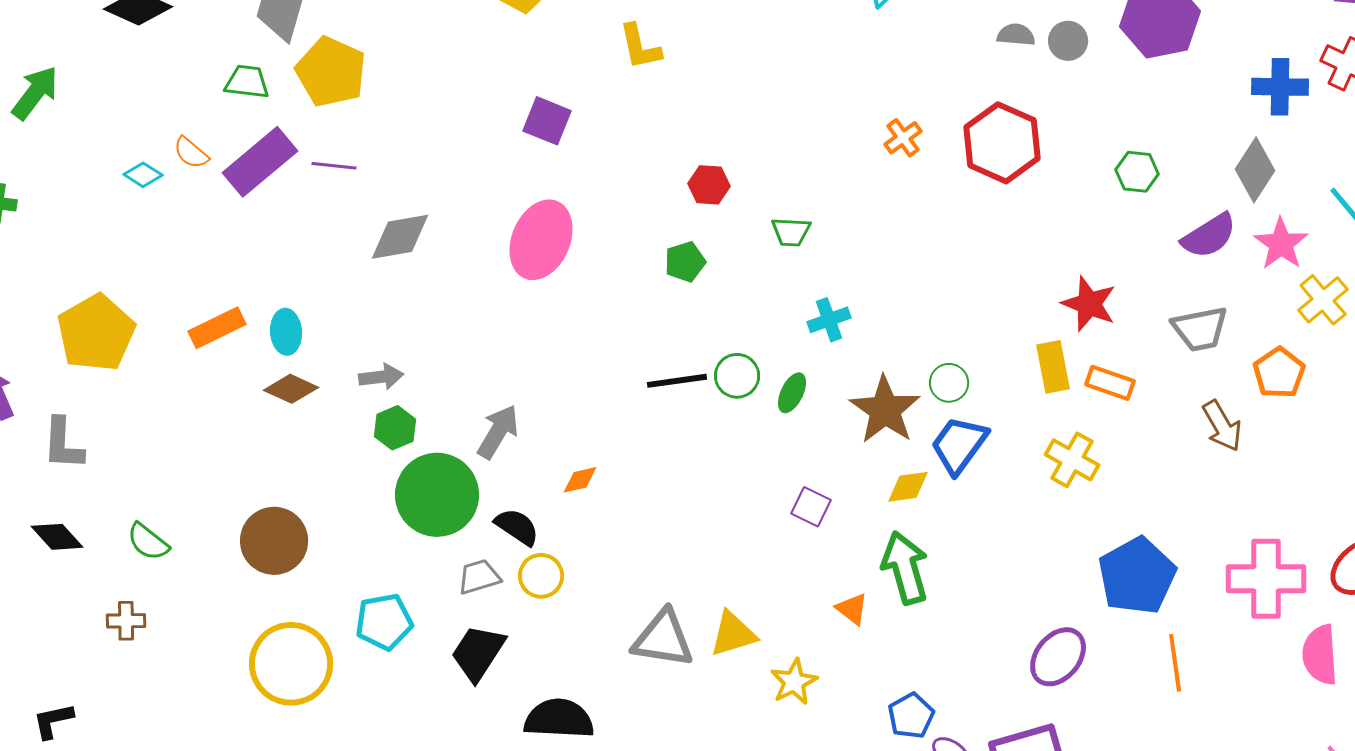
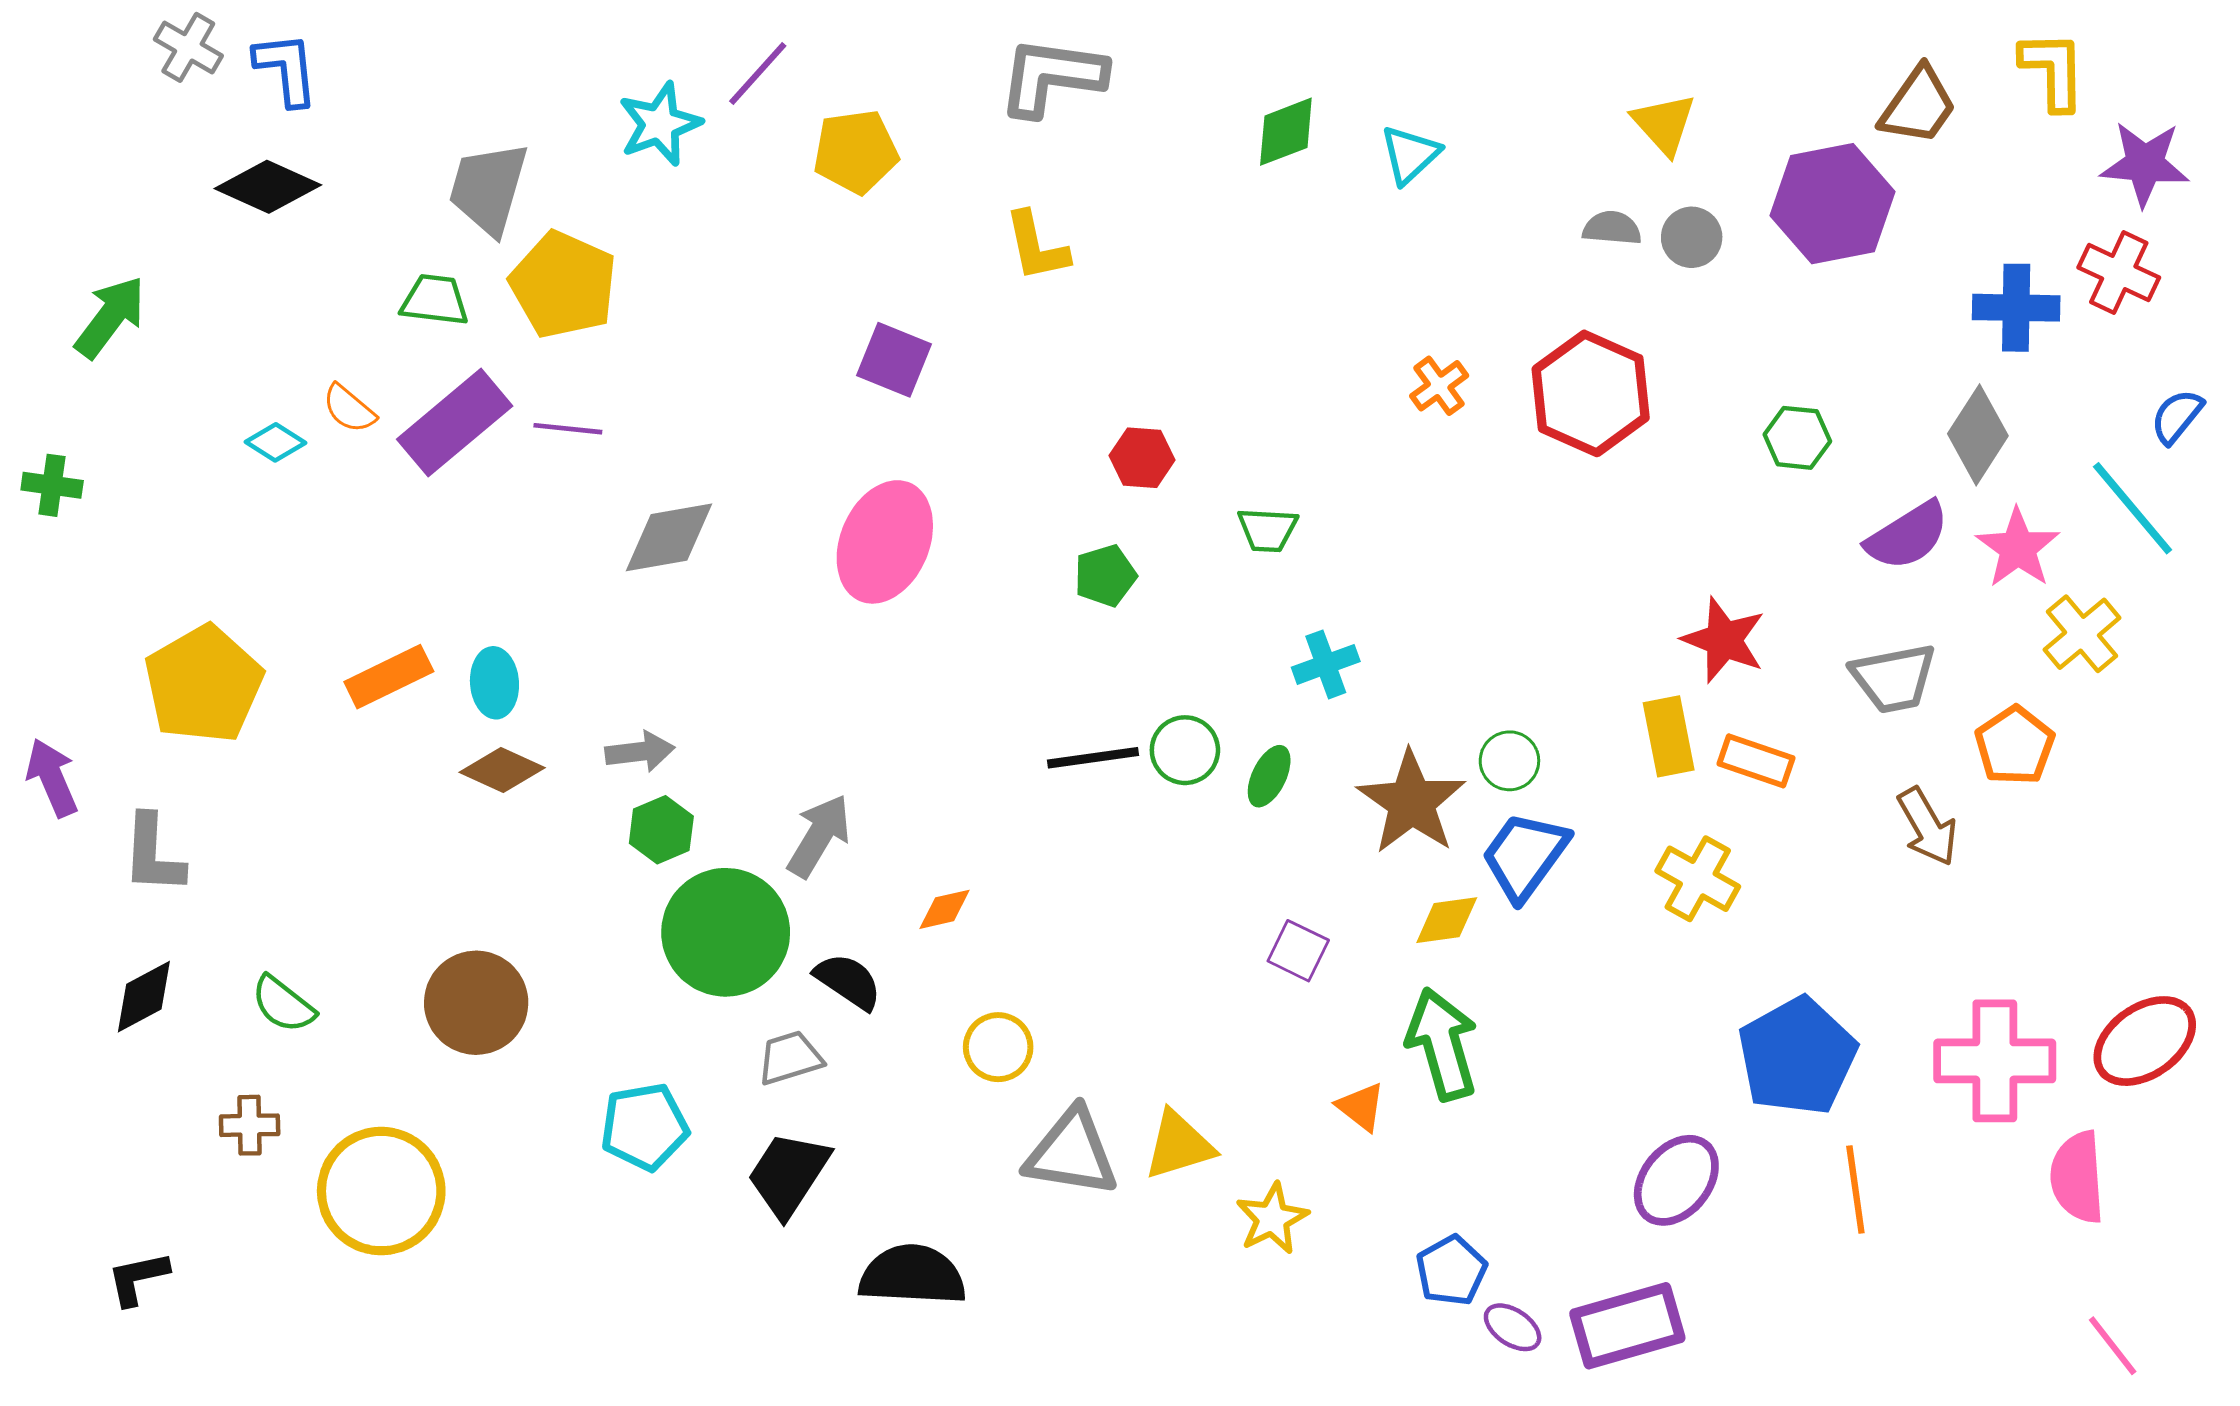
black diamond: (57, 537) -> (144, 997), turned -76
yellow circle: (541, 576) -> (998, 1047), moved
yellow circle: (291, 664) -> (381, 1191), moved

